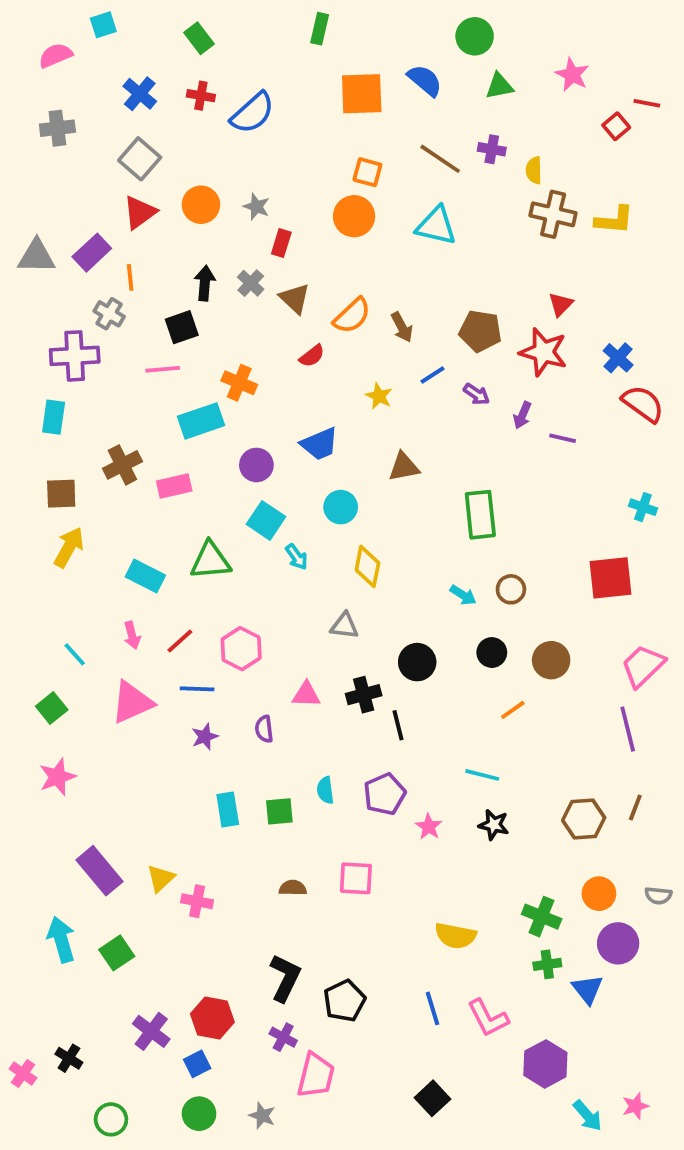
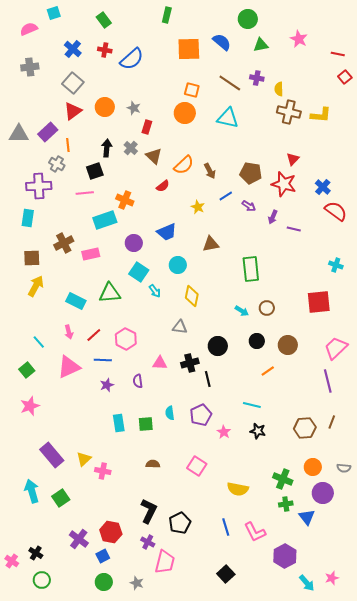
red square: (616, 126) -> (345, 77), moved
pink square: (356, 878) -> (197, 466), moved, turned 30
green circle: (111, 1119) -> (42, 580), moved

